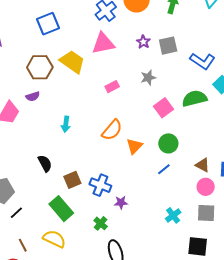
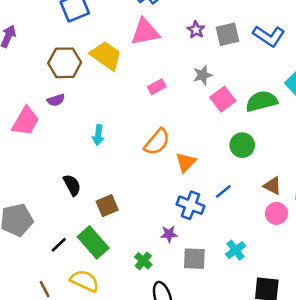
blue L-shape: (203, 61) -> (269, 36), moved
pink square: (163, 108) -> (223, 99), moved
green circle: (168, 143) -> (242, 145), moved
blue cross: (100, 185) -> (191, 205), moved
black line: (16, 213) -> (59, 245), moved
gray square: (206, 213) -> (194, 259), moved

